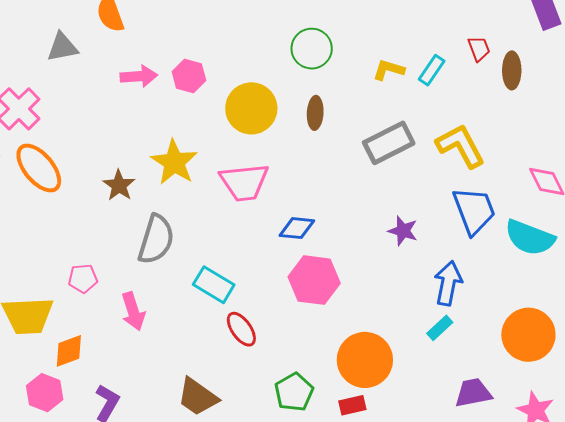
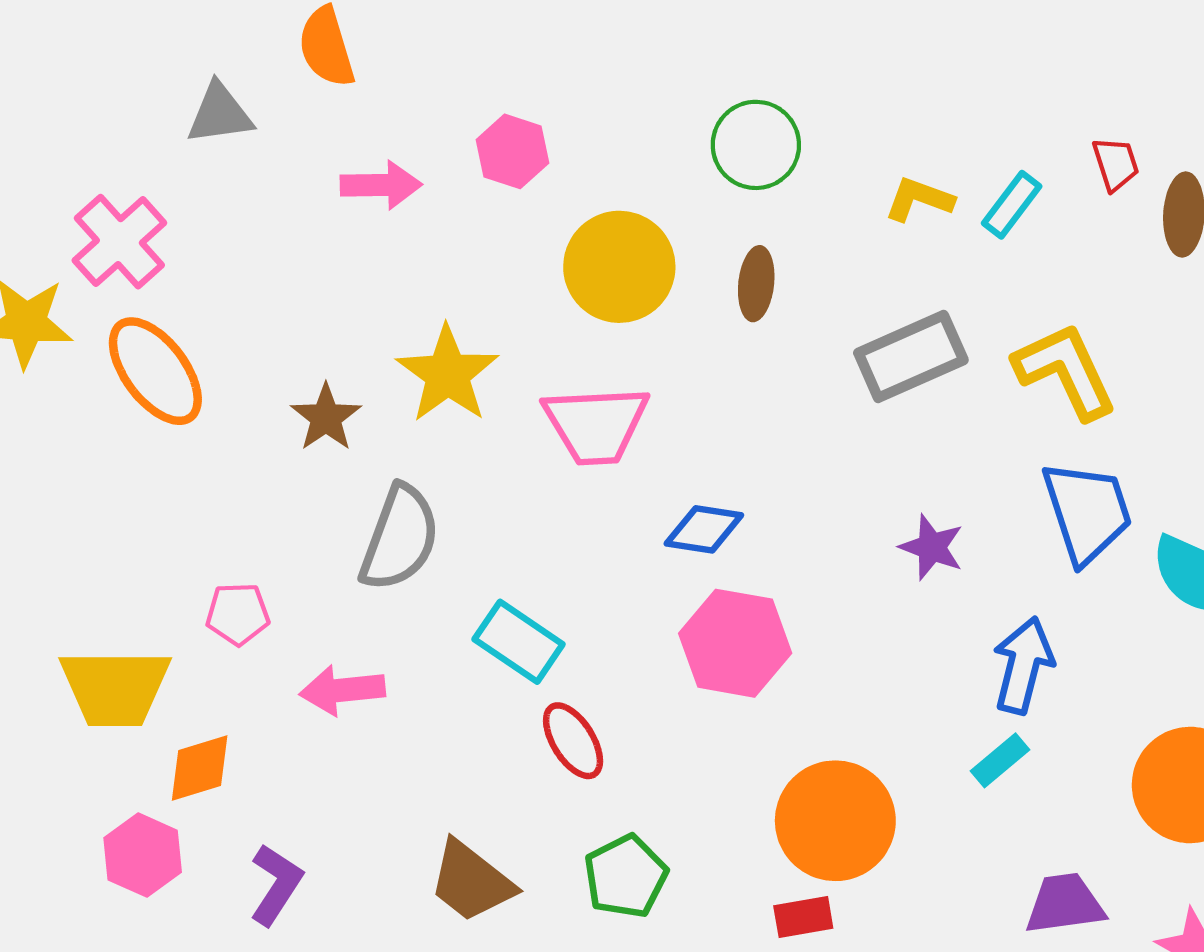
pink hexagon: (189, 76) -> (512, 151), moved
pink arrow: (133, 311) -> (342, 690), turned 99
green pentagon: (294, 392) -> (626, 876), moved

